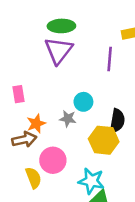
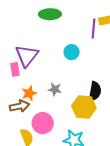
purple triangle: (59, 50) -> (27, 56), moved
purple line: (110, 59) -> (94, 29), moved
cyan circle: (83, 102) -> (72, 52), moved

